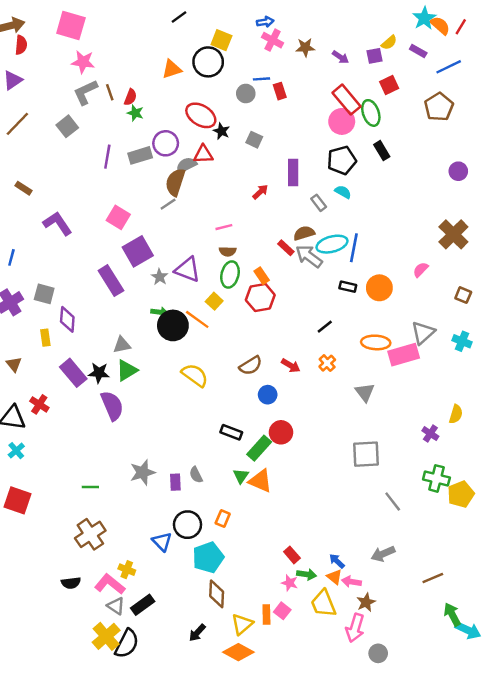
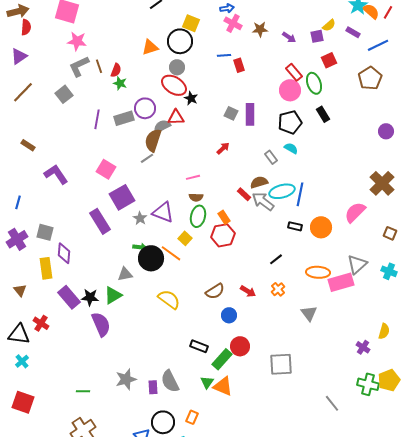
gray circle: (246, 94) -> (177, 67), moved
red rectangle: (347, 100) -> (294, 72), size x0.7
gray square: (254, 140) -> (231, 113), moved
purple rectangle: (293, 172) -> (250, 114), moved
pink semicircle: (421, 270) -> (355, 212), size x1.6
yellow rectangle: (45, 338) -> (46, 268), size x1.5
gray triangle: (122, 345) -> (125, 274), moved
gray square: (366, 454) -> (281, 364), moved
gray semicircle: (196, 475) -> (170, 381), size x1.6
yellow pentagon: (461, 494) -> (389, 380), moved

